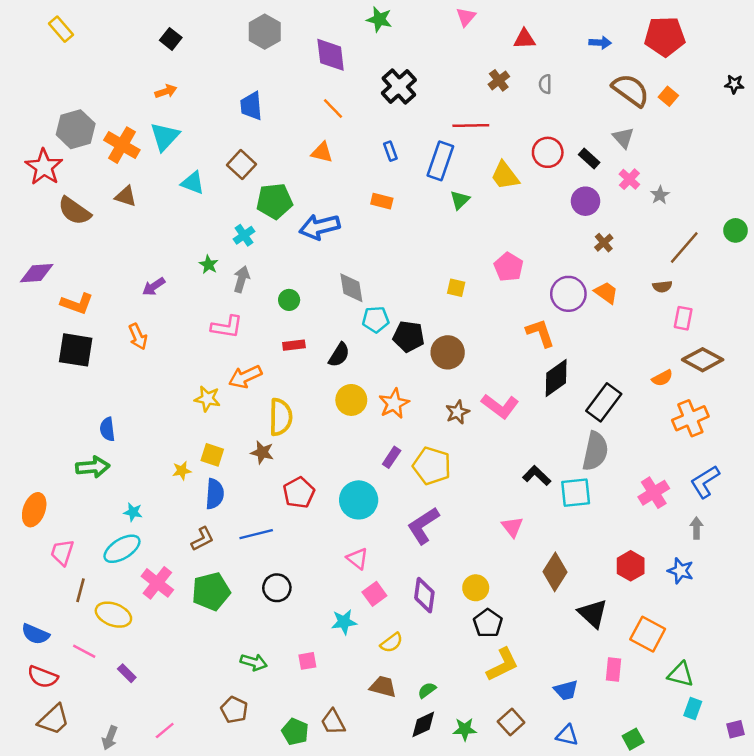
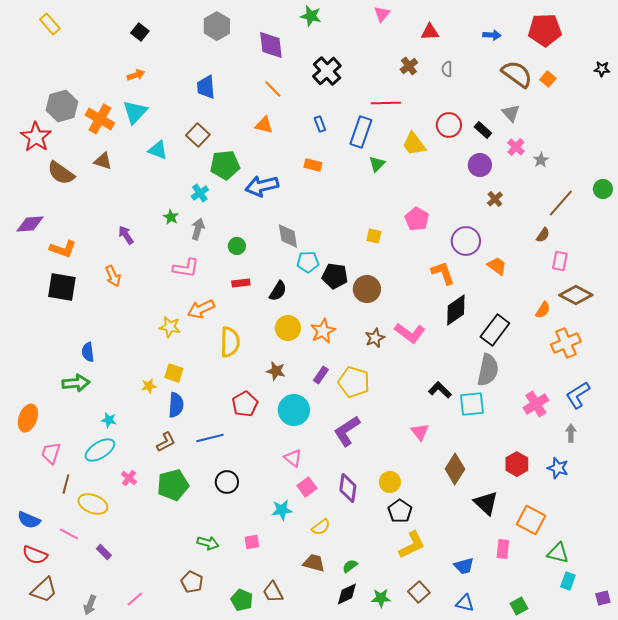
purple arrow: (154, 287) -> (126, 235), turned 90
brown semicircle: (662, 287) -> (543, 235), turned -49
orange trapezoid: (606, 293) -> (497, 266), moved
orange semicircle: (662, 378) -> (543, 310), turned -30
brown star: (262, 452) -> (276, 371), moved
pink cross: (157, 583) -> (129, 478), size x0.6

